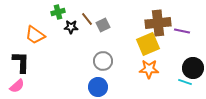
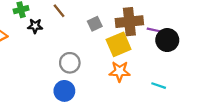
brown line: (87, 19) -> (59, 11), moved
gray square: (103, 25) -> (95, 24), moved
black circle: (193, 68) -> (167, 40), moved

